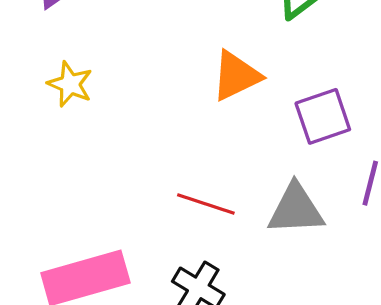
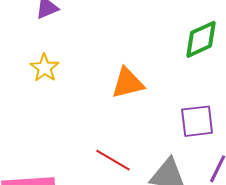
orange triangle: (236, 76) -> (128, 83), moved

